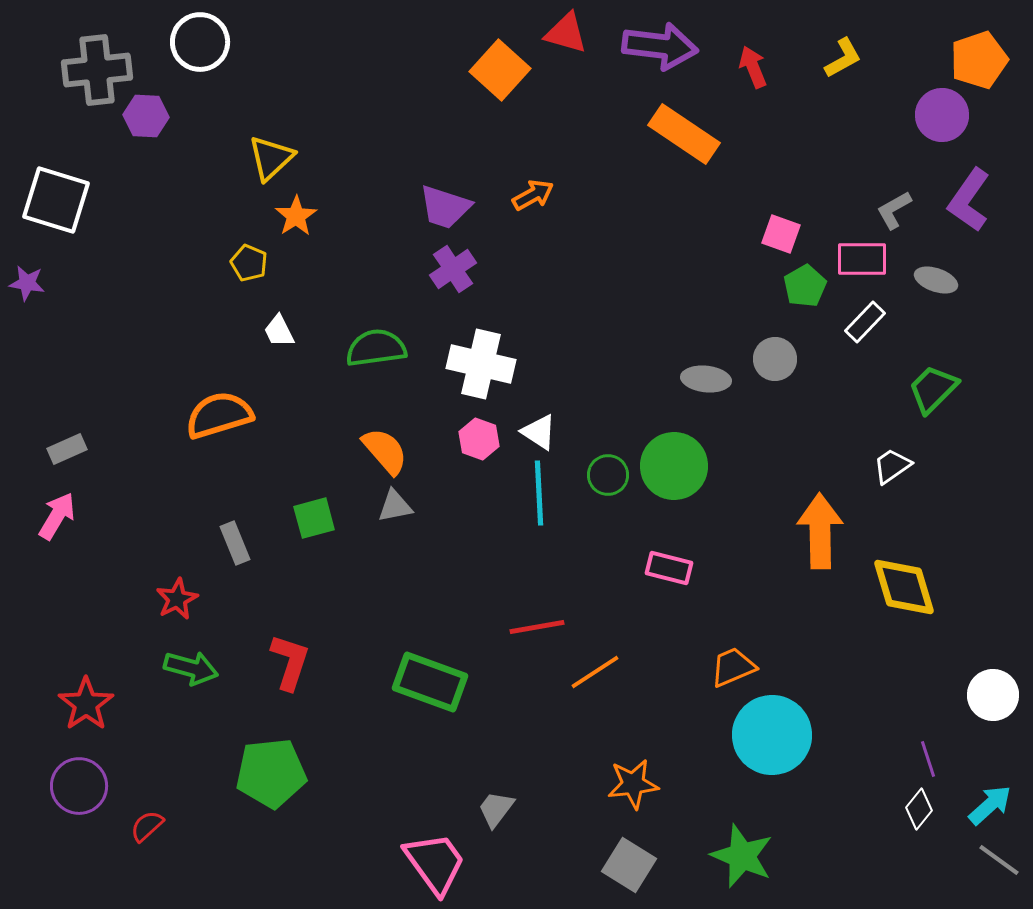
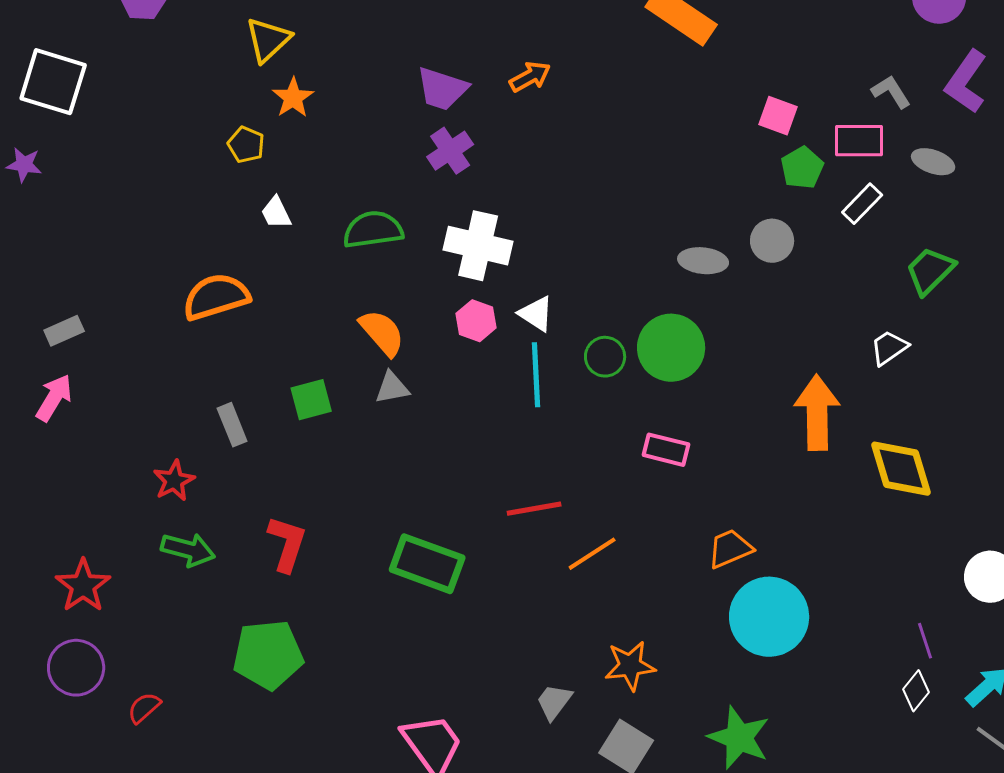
gray L-shape: (894, 210) -> (891, 92), turned 87
gray trapezoid: (496, 809) -> (554, 702), moved

